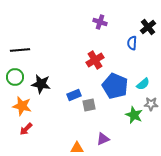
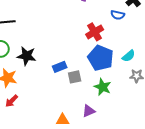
blue semicircle: (132, 43) -> (118, 15), turned -80
red cross: (95, 60) -> (95, 32), moved
green star: (134, 115) -> (103, 87), moved

